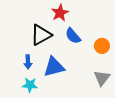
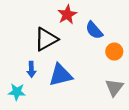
blue semicircle: (73, 36) -> (94, 30), moved
cyan star: (30, 85) -> (17, 92), moved

